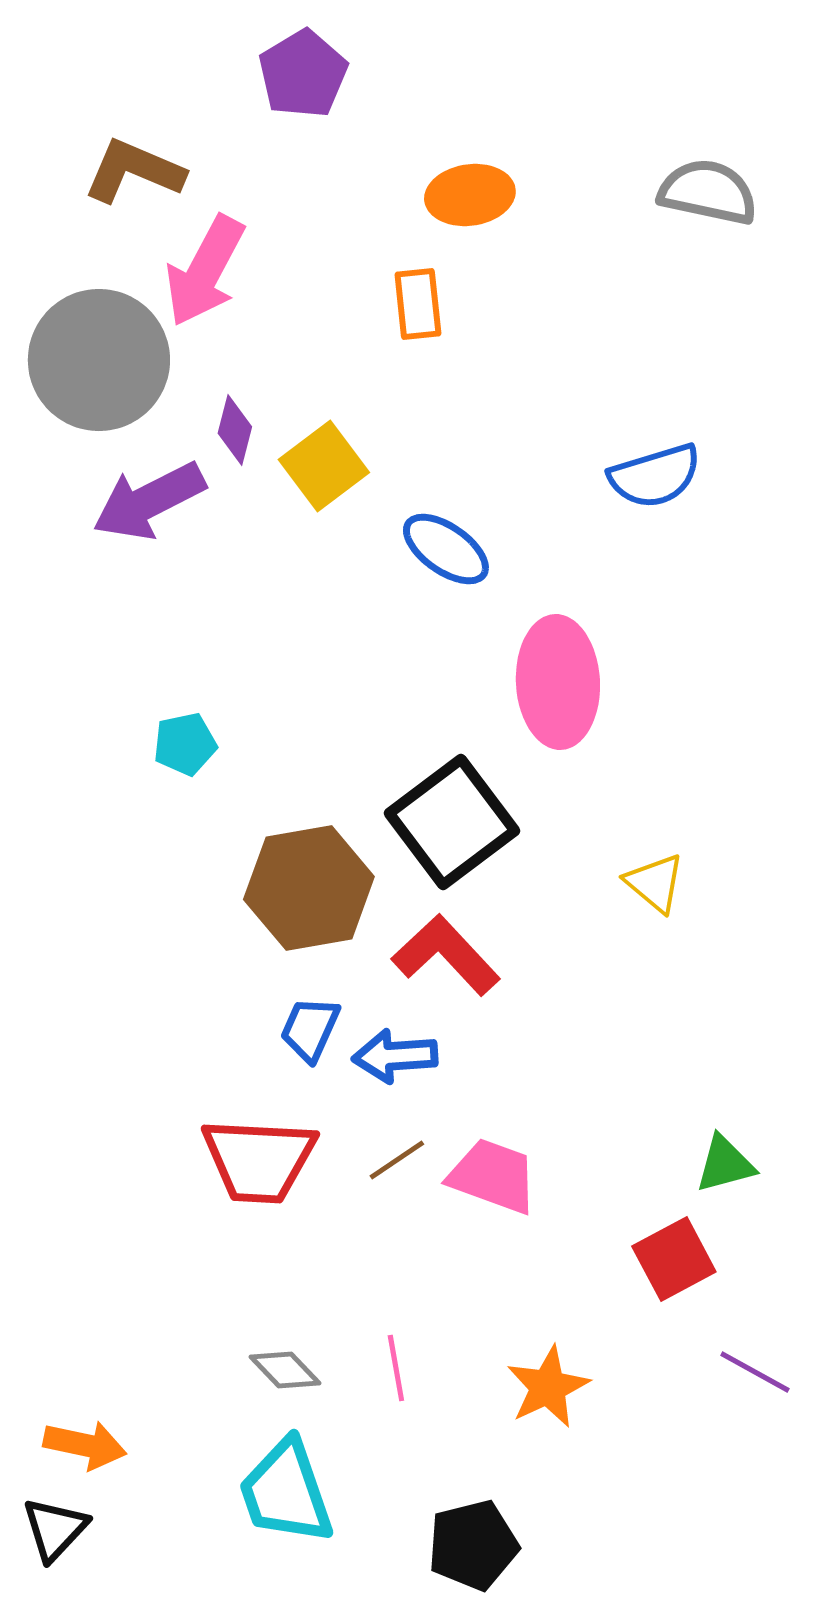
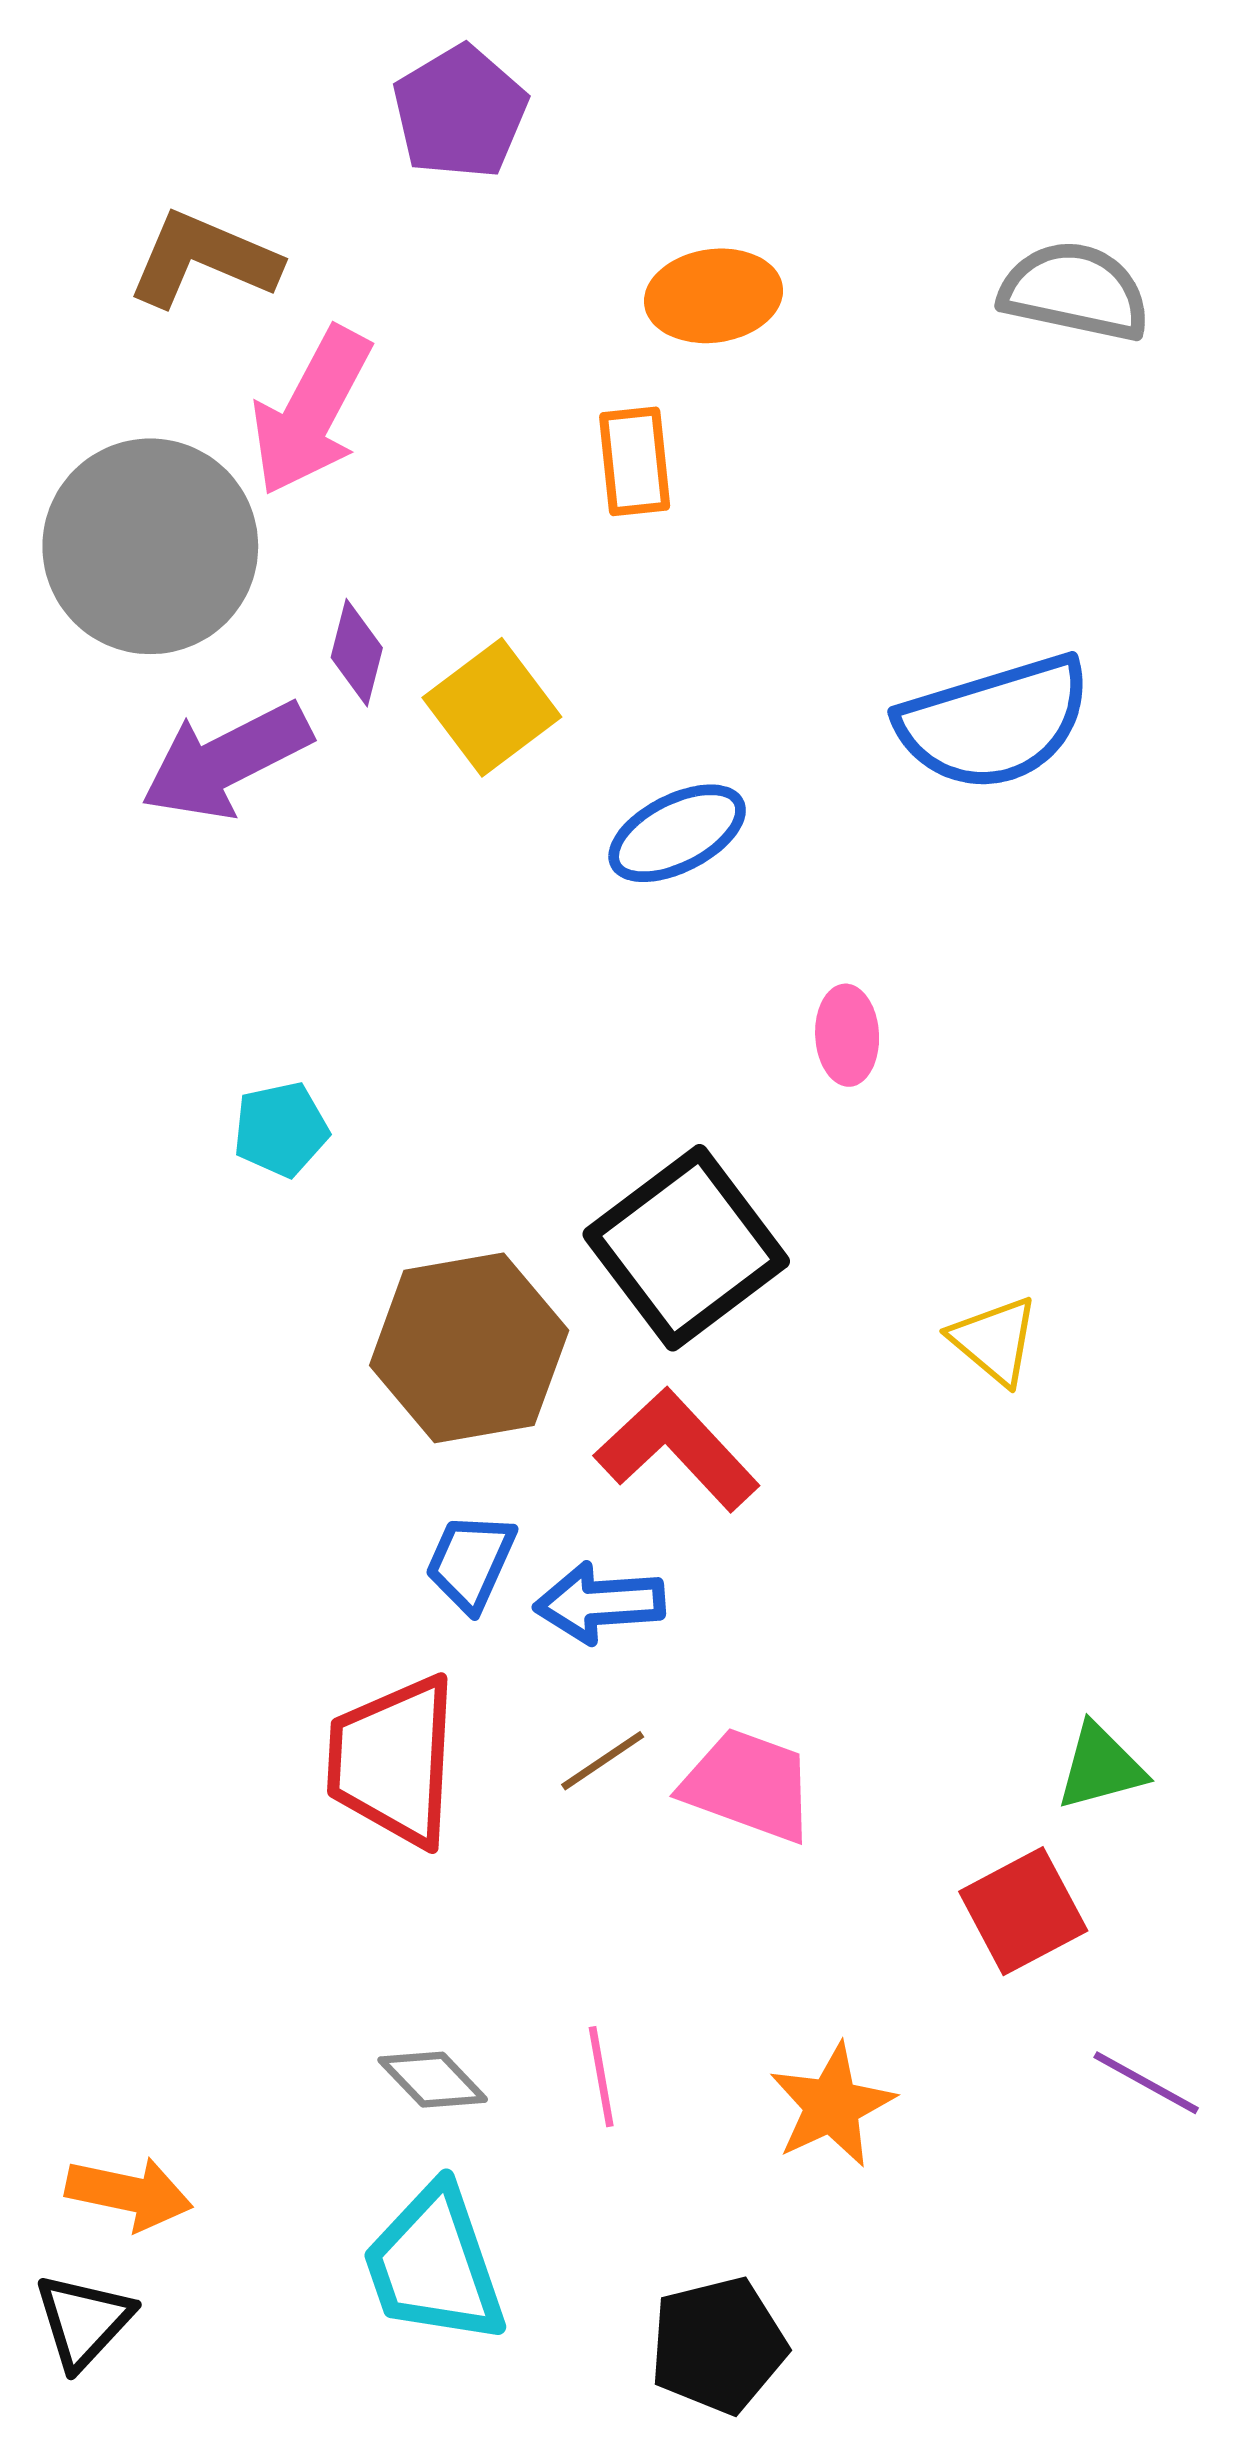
blue semicircle: (655, 476) -> (994, 722), size x1.4
blue ellipse: (446, 549) -> (677, 833), turned -62
pink ellipse: (558, 682) -> (847, 1035), size x0.5
red trapezoid: (259, 1160) -> (393, 1761), turned 90

